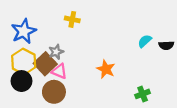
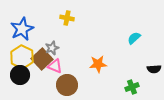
black semicircle: (166, 45) -> (154, 69), moved
orange star: (106, 69) -> (98, 64), turned -30
brown circle: (54, 92) -> (67, 85), moved

